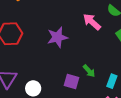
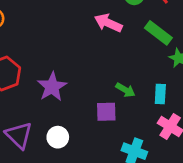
purple star: (57, 37) -> (52, 87), moved

